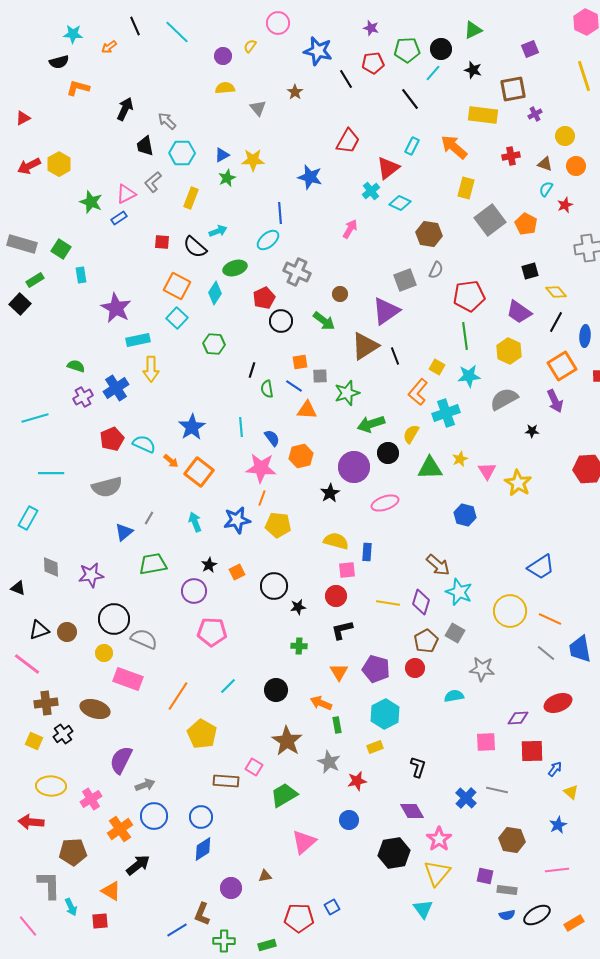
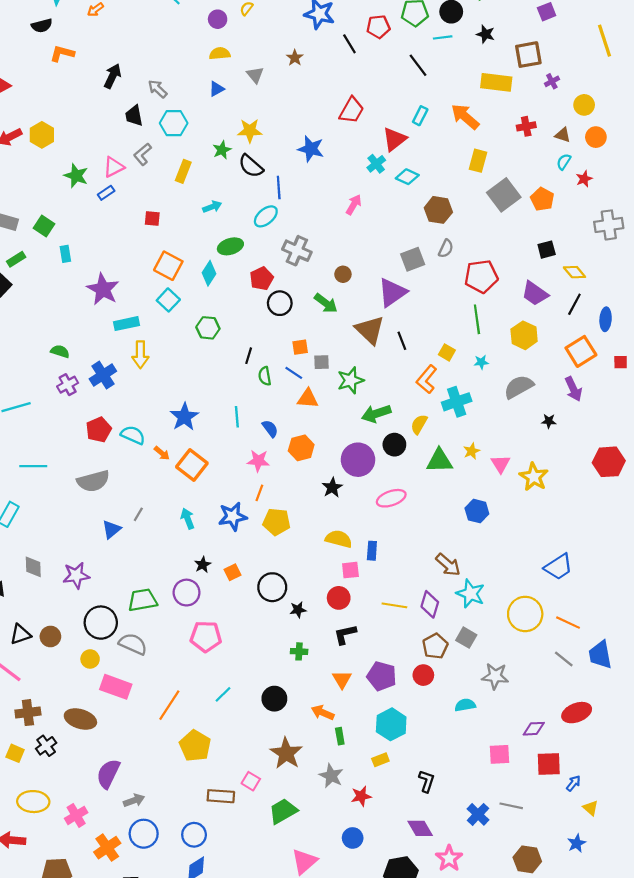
cyan line: (433, 73) -> (443, 37), turned 42
blue triangle: (222, 155) -> (217, 89), moved
black semicircle: (195, 247) -> (251, 166), moved
brown triangle: (365, 346) -> (370, 330), turned -44
cyan star: (469, 376) -> (481, 362), size x0.6
pink star: (261, 468) -> (258, 461), size x0.7
green trapezoid: (153, 564) -> (143, 600), moved

